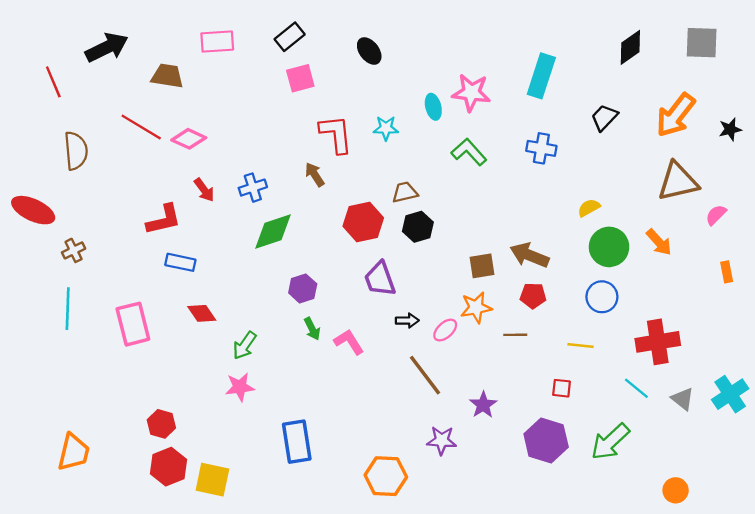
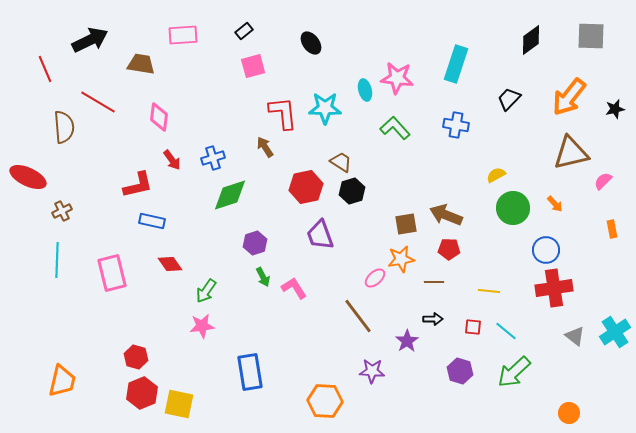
black rectangle: (290, 37) -> (244, 31), size x0.7
red line: (141, 127) -> (98, 102), moved
cyan star: (386, 128) -> (325, 108), size x1.5
pink diamond: (189, 139) -> (159, 117), turned 72
brown trapezoid: (405, 192) -> (341, 162), turned 45
orange arrow: (659, 242) -> (555, 204), size x0.7
blue circle: (602, 297) -> (546, 250), moved
black arrow: (407, 321) -> (433, 319), moved
cyan line: (636, 388) -> (506, 331), moved
purple hexagon: (546, 440) -> (460, 371), size x0.7

